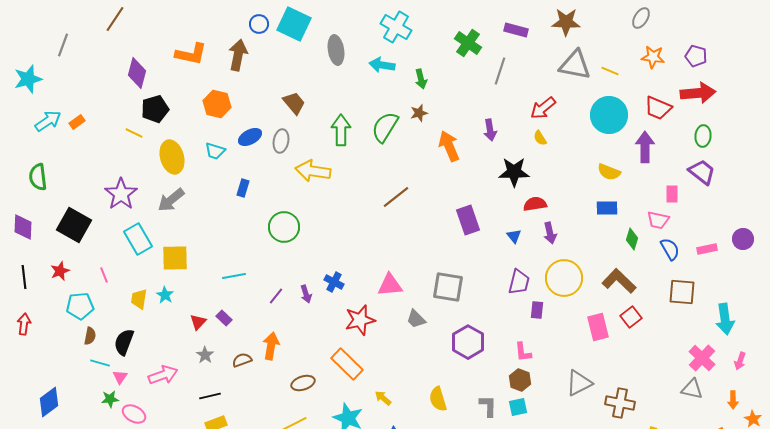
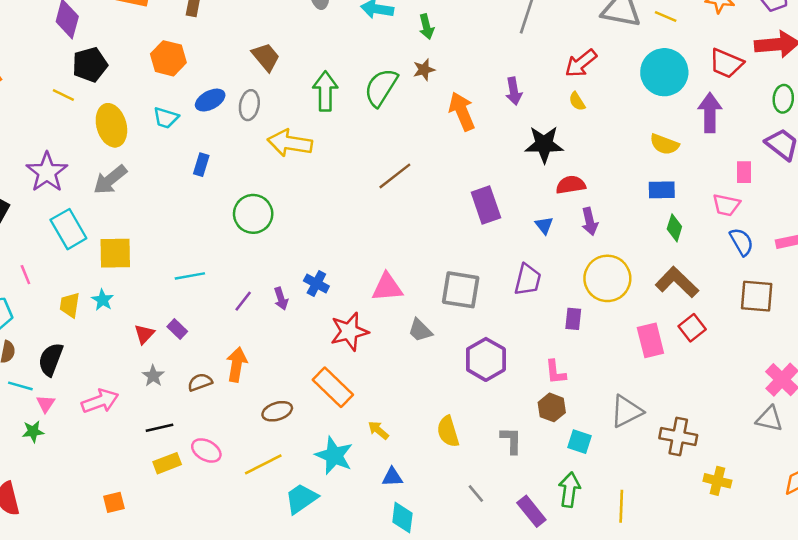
green diamond: (632, 239) -> (674, 228), moved
purple trapezoid: (519, 282) -> (528, 280), moved
cyan square: (518, 407) -> (580, 442), moved, turned 30
pink ellipse: (134, 414) -> (206, 450), moved

